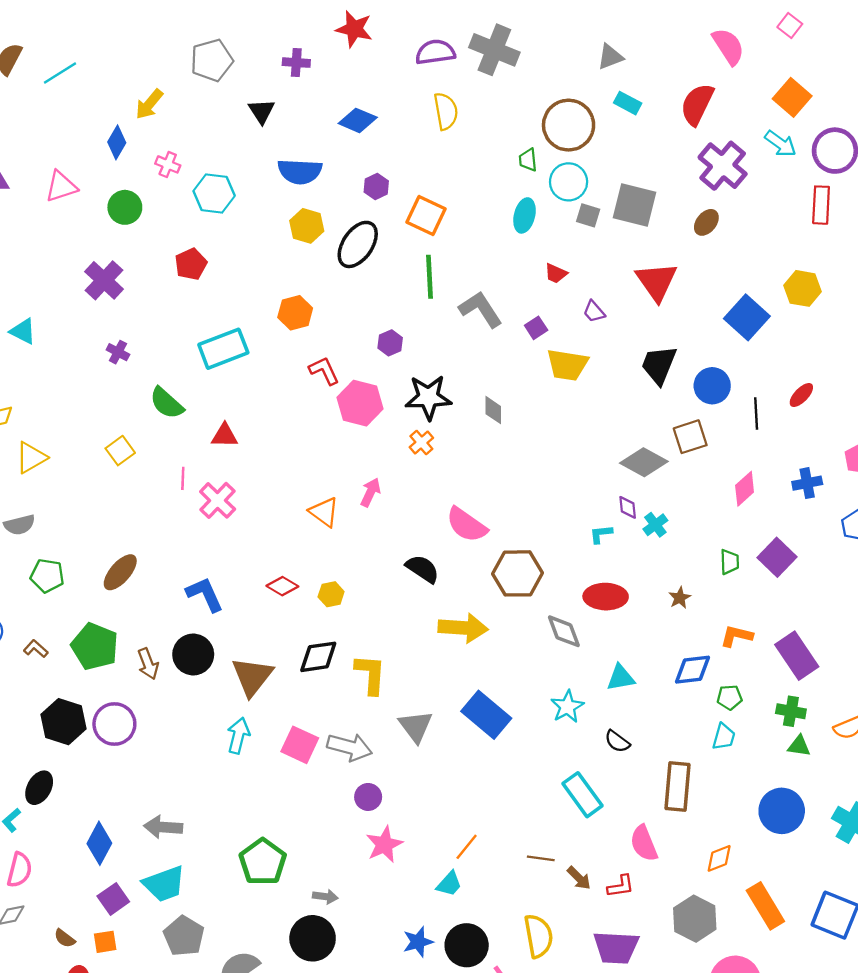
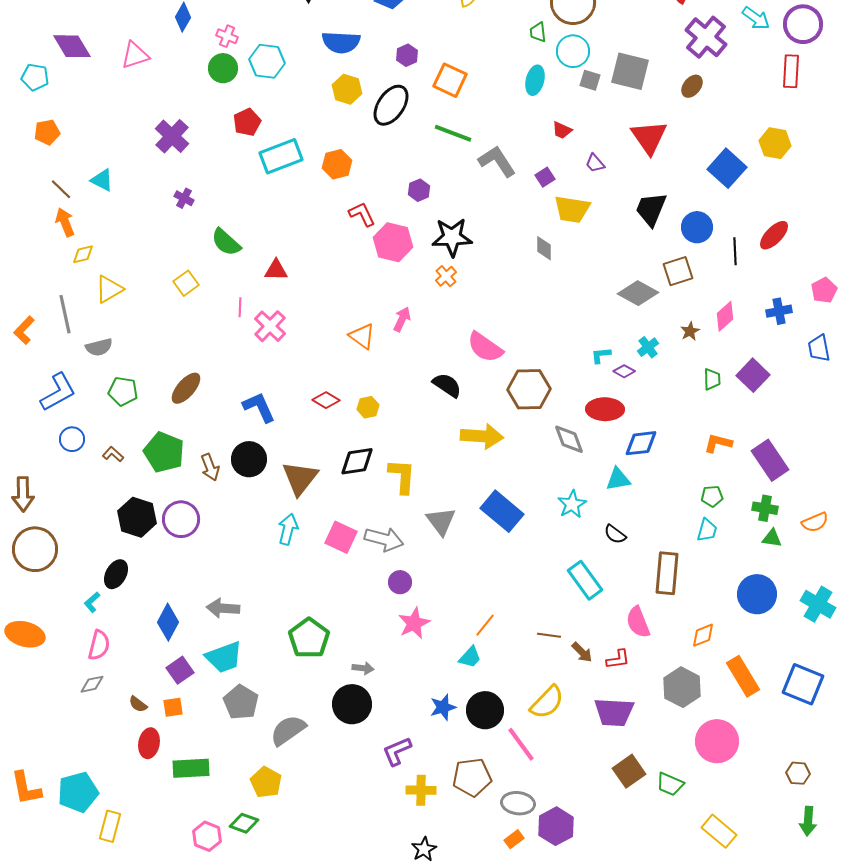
green circle: (125, 207) -> (223, 68), moved
green line: (430, 277) -> (453, 133), turned -66
cyan rectangle: (223, 349) -> (281, 156), moved
red ellipse: (801, 395) -> (774, 235), size x1.4
gray diamond: (493, 410) -> (544, 248), moved
purple diamond: (628, 507) -> (624, 371), moved, turned -55
brown star: (680, 598) -> (690, 331), moved
blue diamond: (692, 670) -> (641, 443), moved
yellow semicircle: (538, 936) -> (547, 702), turned 54

